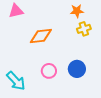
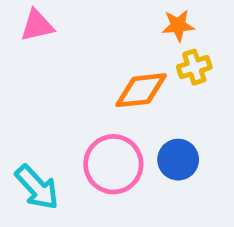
orange diamond: (41, 36) -> (141, 90), moved
pink circle: (49, 71) -> (113, 164), size x1.6

